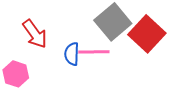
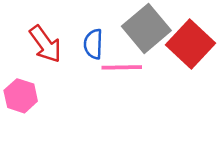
blue semicircle: (72, 54) -> (93, 44), moved

